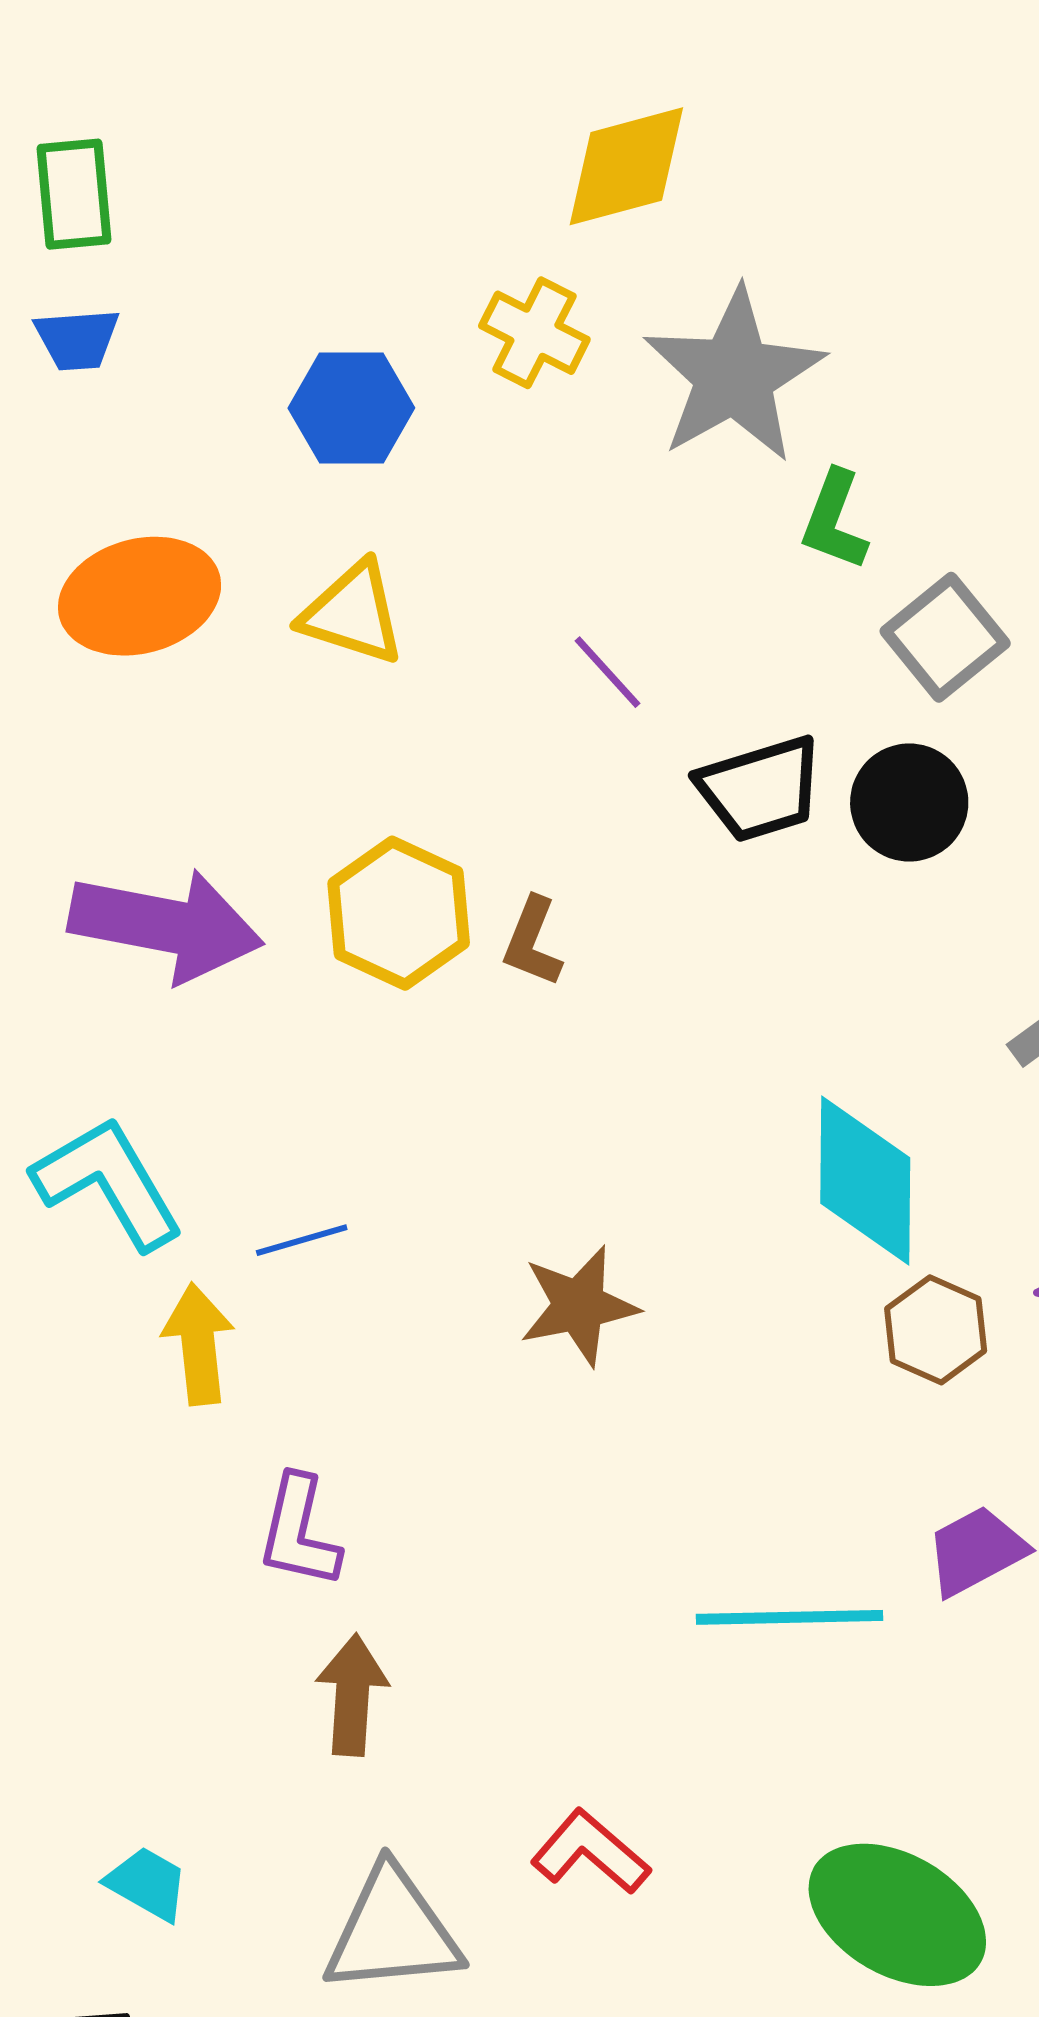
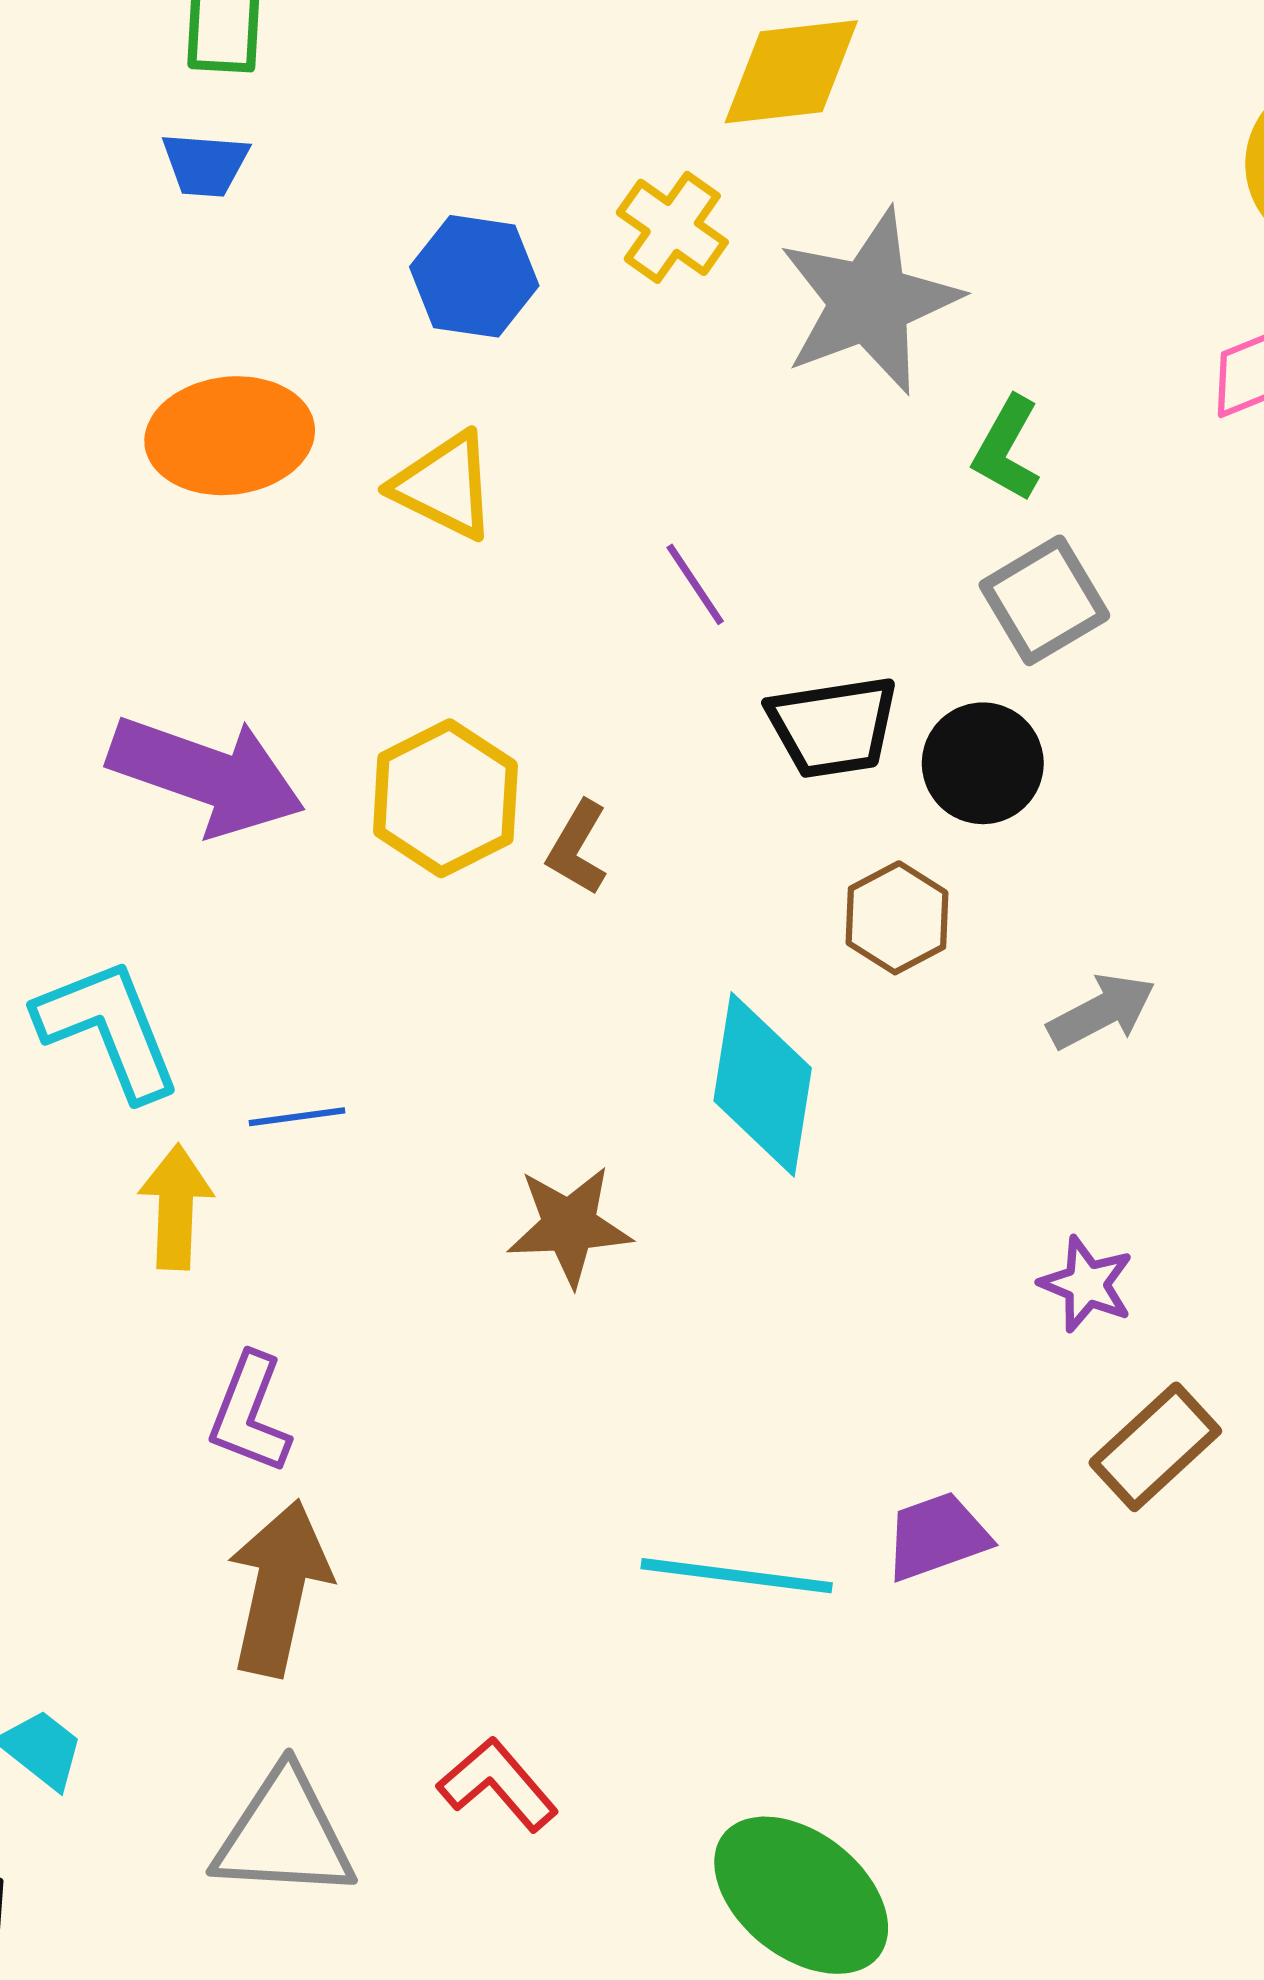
green L-shape: (834, 520) -> (1007, 449), moved
cyan diamond: (865, 1181) -> (763, 1084), moved
brown hexagon: (936, 1330) -> (897, 918), moved
brown arrow: (352, 1695) -> (279, 1588), size x1.4

